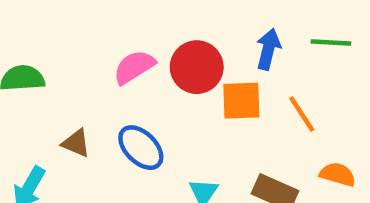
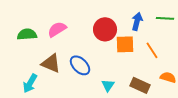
pink semicircle: (134, 67) -> (57, 29), moved
brown triangle: (76, 143) -> (51, 63), size x1.5

